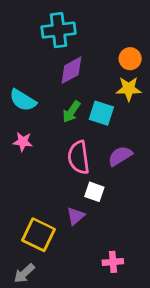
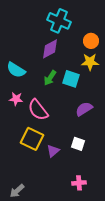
cyan cross: (59, 30) -> (59, 21), moved, turned 30
pink semicircle: (79, 157) -> (38, 110), moved, turned -30
white square: (94, 192) -> (78, 144), moved
yellow square: (39, 235) -> (32, 139), moved

